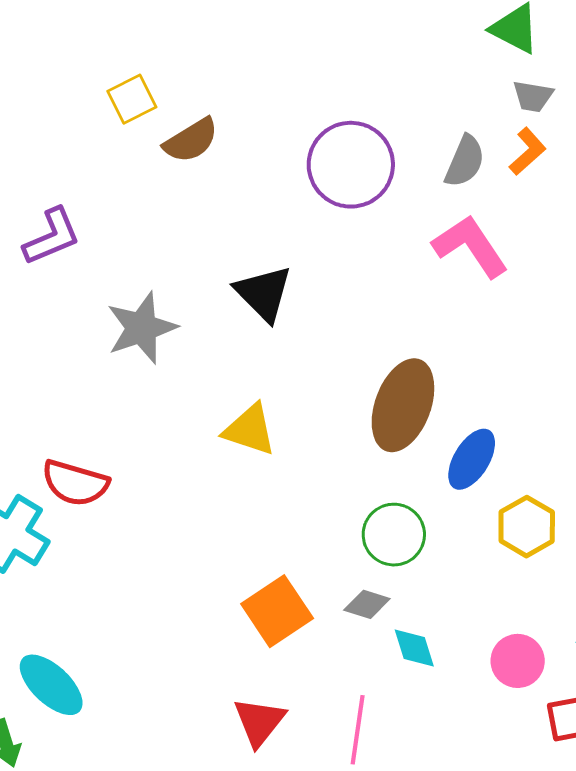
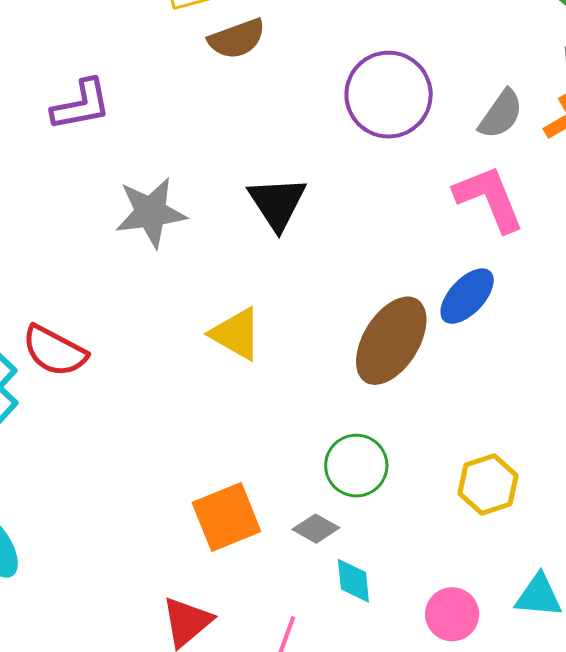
blue ellipse: (472, 459) -> (467, 296), moved

